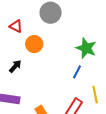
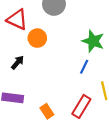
red triangle: (16, 26) -> (17, 19), size x1.5

